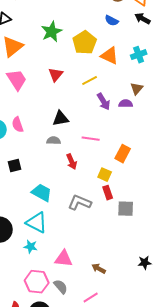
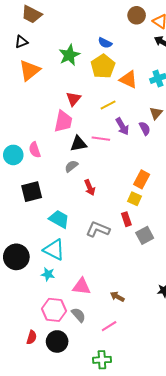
blue semicircle: (112, 21) -> (105, 43), moved
pink trapezoid: (17, 80) -> (63, 121), moved, turned 45
purple semicircle: (126, 104) -> (145, 128), turned 64
pink line: (91, 139) -> (101, 139), moved
gray semicircle: (54, 141) -> (71, 166), turned -40
black square: (15, 166) -> (32, 192), size x1.5
yellow square: (105, 175) -> (135, 199), moved
gray square: (126, 209) -> (145, 235), turned -30

